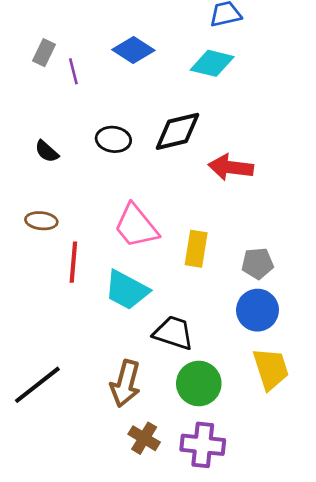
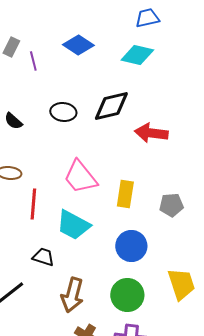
blue circle: (257, 310) -> (131, 246), moved
black trapezoid: (173, 333) -> (43, 257), moved, size x0.7

